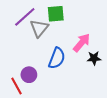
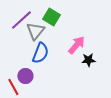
green square: (56, 14) -> (51, 17), turned 36
blue semicircle: (57, 58) -> (40, 53), moved

